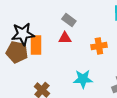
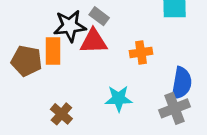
black star: (23, 34) -> (70, 26), moved
red triangle: (65, 38) -> (94, 41), size x1.5

